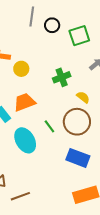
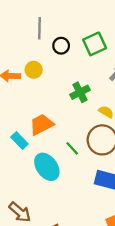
black circle: (52, 25) -> (61, 46), moved
yellow circle: (21, 69) -> (34, 70), moved

